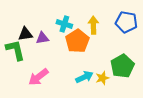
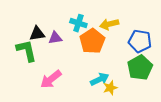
blue pentagon: (126, 22) -> (140, 41), moved
yellow arrow: (93, 25) -> (109, 24), turned -102
yellow star: (102, 78) -> (110, 88), moved

